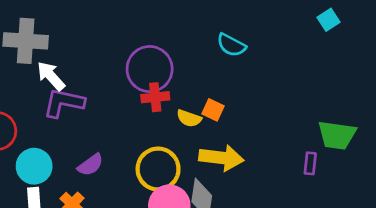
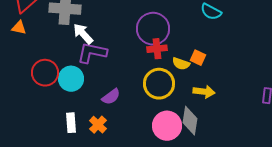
yellow arrow: (221, 158) -> (204, 92), size x0.7
cyan circle: (34, 166) -> (71, 79), moved
yellow circle: (158, 169) -> (159, 84), moved

